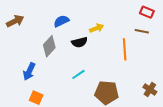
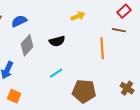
red rectangle: (147, 12) -> (124, 11), turned -64
blue semicircle: (61, 21) -> (19, 21), moved
yellow arrow: (97, 28) -> (78, 16), moved

